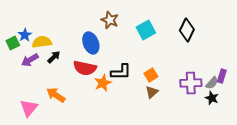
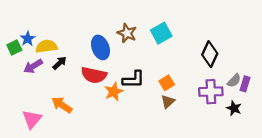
brown star: (110, 20) -> (127, 33), moved
black diamond: (187, 30) -> (210, 54), moved
gray semicircle: (212, 83) -> (234, 81), moved

